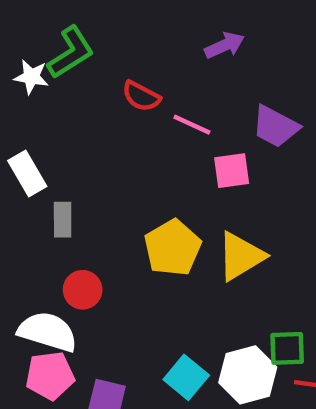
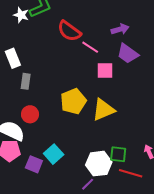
purple arrow: (225, 45) -> (120, 29), moved
red semicircle: (141, 96) -> (69, 31), size x1.4
cyan square: (186, 377) -> (54, 154), moved

